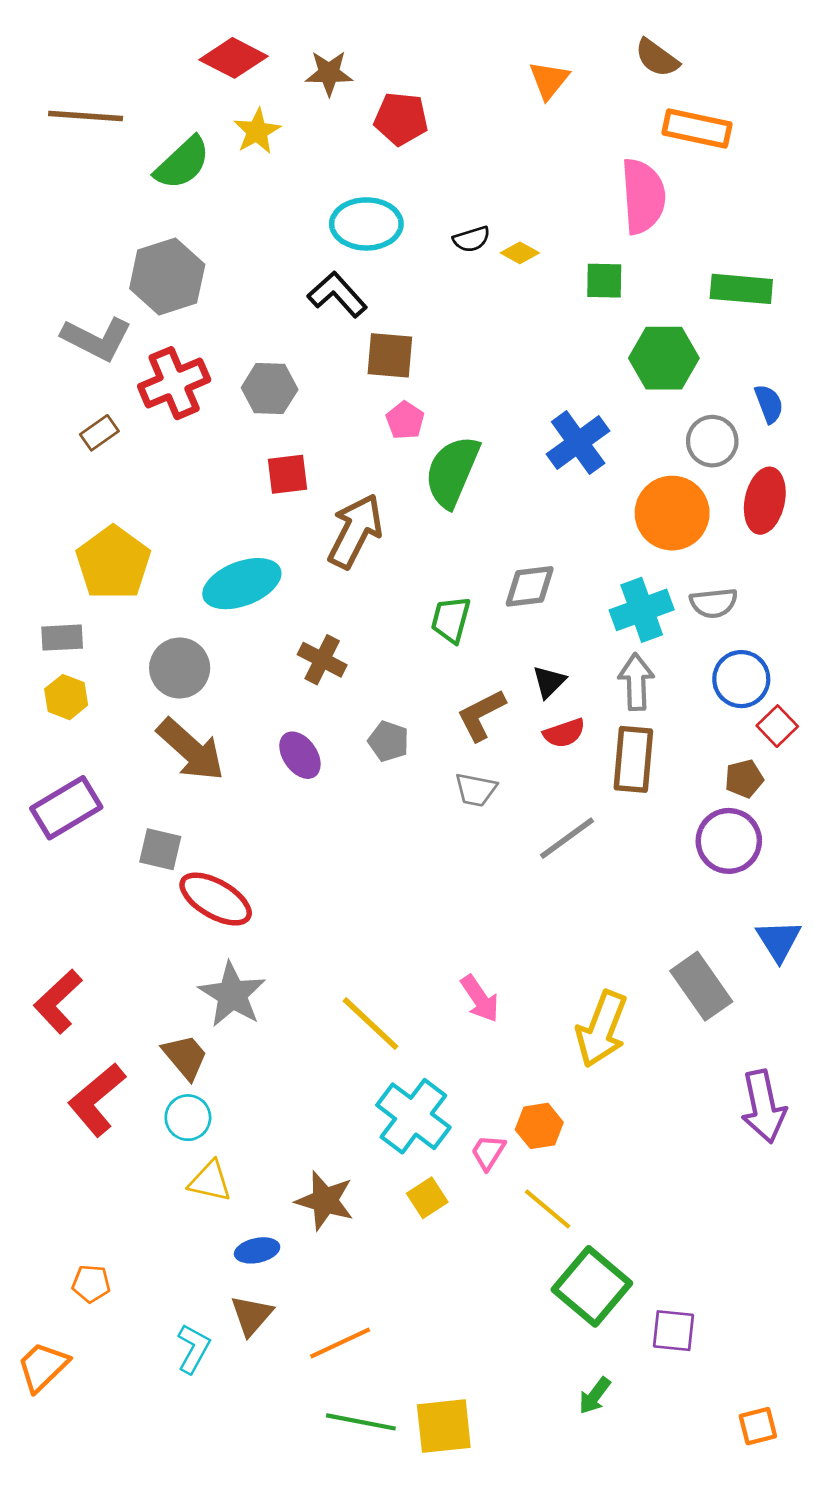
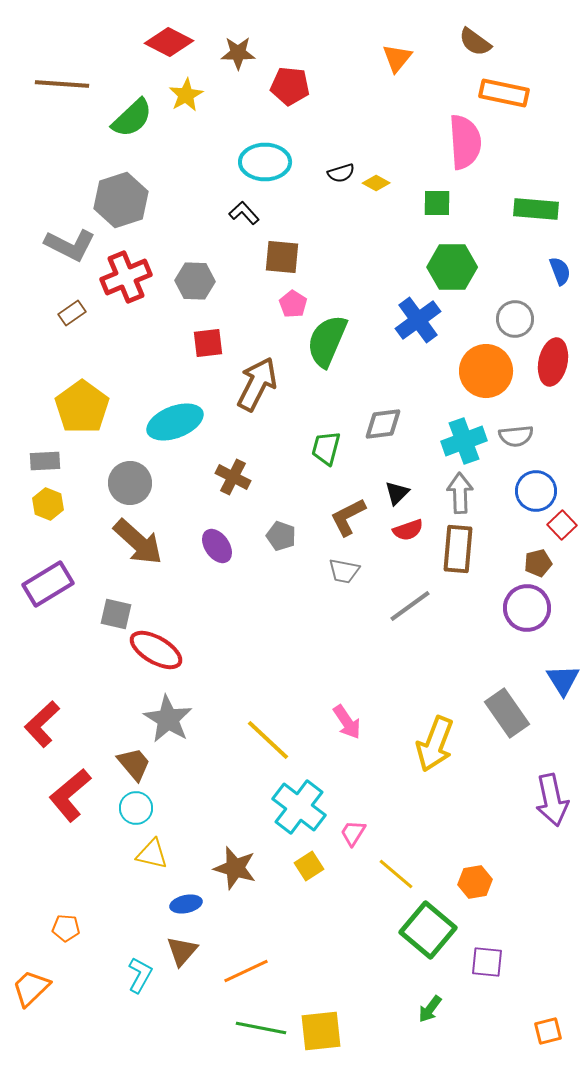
black L-shape: (337, 294) -> (244, 213), size x0.7
green hexagon: (664, 358) -> (452, 267), moved
blue semicircle: (769, 404) -> (560, 271), moved
orange hexagon: (539, 1126) -> (475, 882), moved

